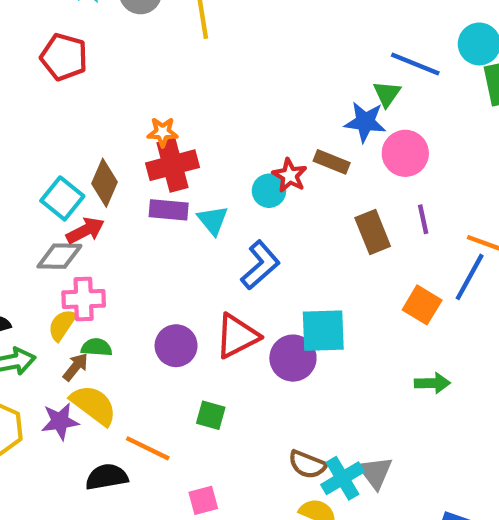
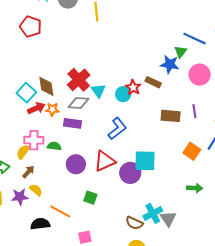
orange star: (163, 132) -> (52, 109), moved
pink circle: (405, 153) -> (200, 75), moved
red cross: (173, 165) -> (79, 80), turned -30
brown diamond: (104, 183) -> (46, 86), turned -35
purple rectangle: (169, 210) -> (73, 123), moved
cyan triangle: (213, 220) -> (98, 91), moved
brown rectangle: (373, 232) -> (171, 116), turned -66
gray diamond: (59, 256) -> (78, 103), moved
green semicircle: (97, 347) -> (54, 146), moved
yellow semicircle: (94, 405) -> (36, 190), size x0.6
gray triangle: (375, 473) -> (168, 219), moved
cyan cross: (343, 478) -> (153, 213), moved

